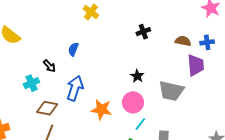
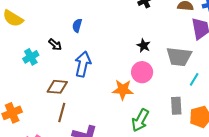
cyan cross: (31, 83) -> (31, 57), moved
orange star: (101, 110) -> (123, 90), moved
cyan line: (140, 124) -> (194, 79), moved

